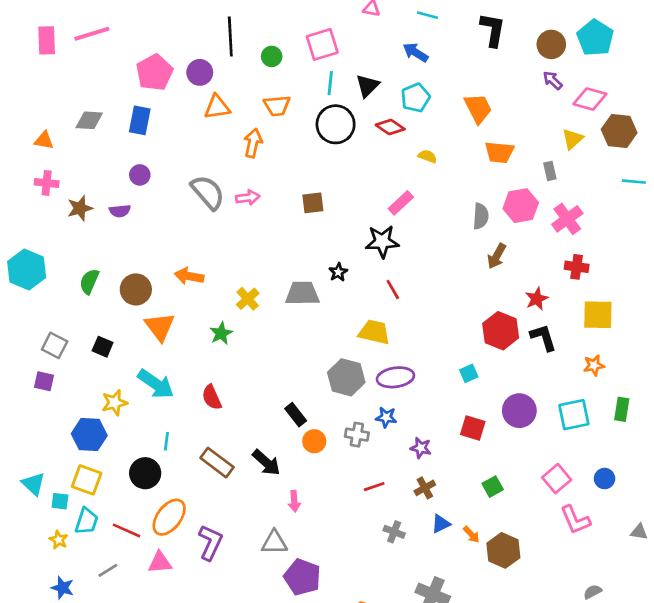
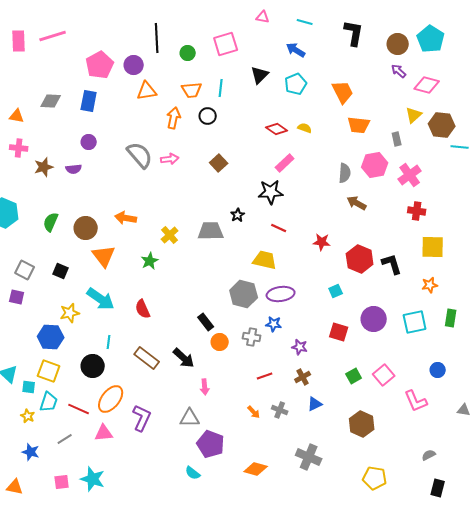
cyan line: (330, 83) -> (221, 88), moved
black circle: (336, 124) -> (208, 116), moved, size x0.6
red diamond: (390, 127) -> (277, 129), moved
brown hexagon: (619, 131) -> (442, 125), moved
brown square: (313, 203) -> (219, 163), turned -36
brown arrow: (497, 256) -> (357, 203), turned 90
red line: (393, 289) -> (279, 228), turned -35
red star: (537, 299) -> (322, 242), moved, turned 30
pink square: (557, 479) -> (384, 375), moved
orange arrow: (471, 534) -> (254, 412), moved

